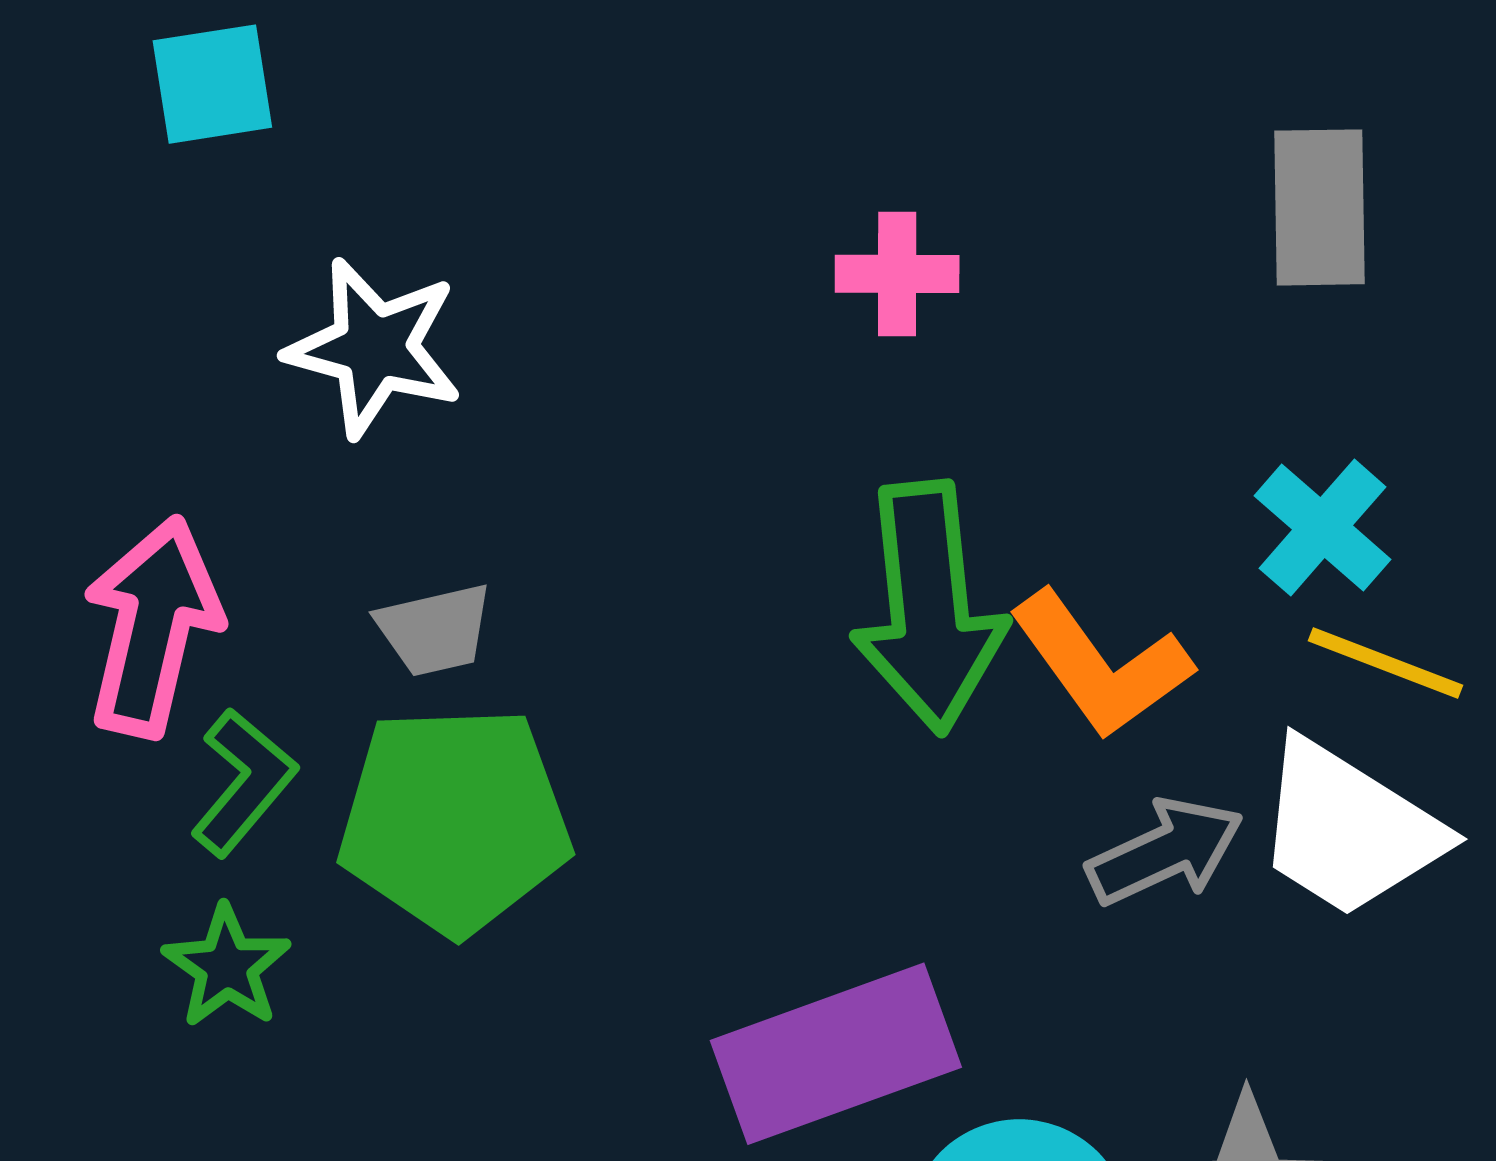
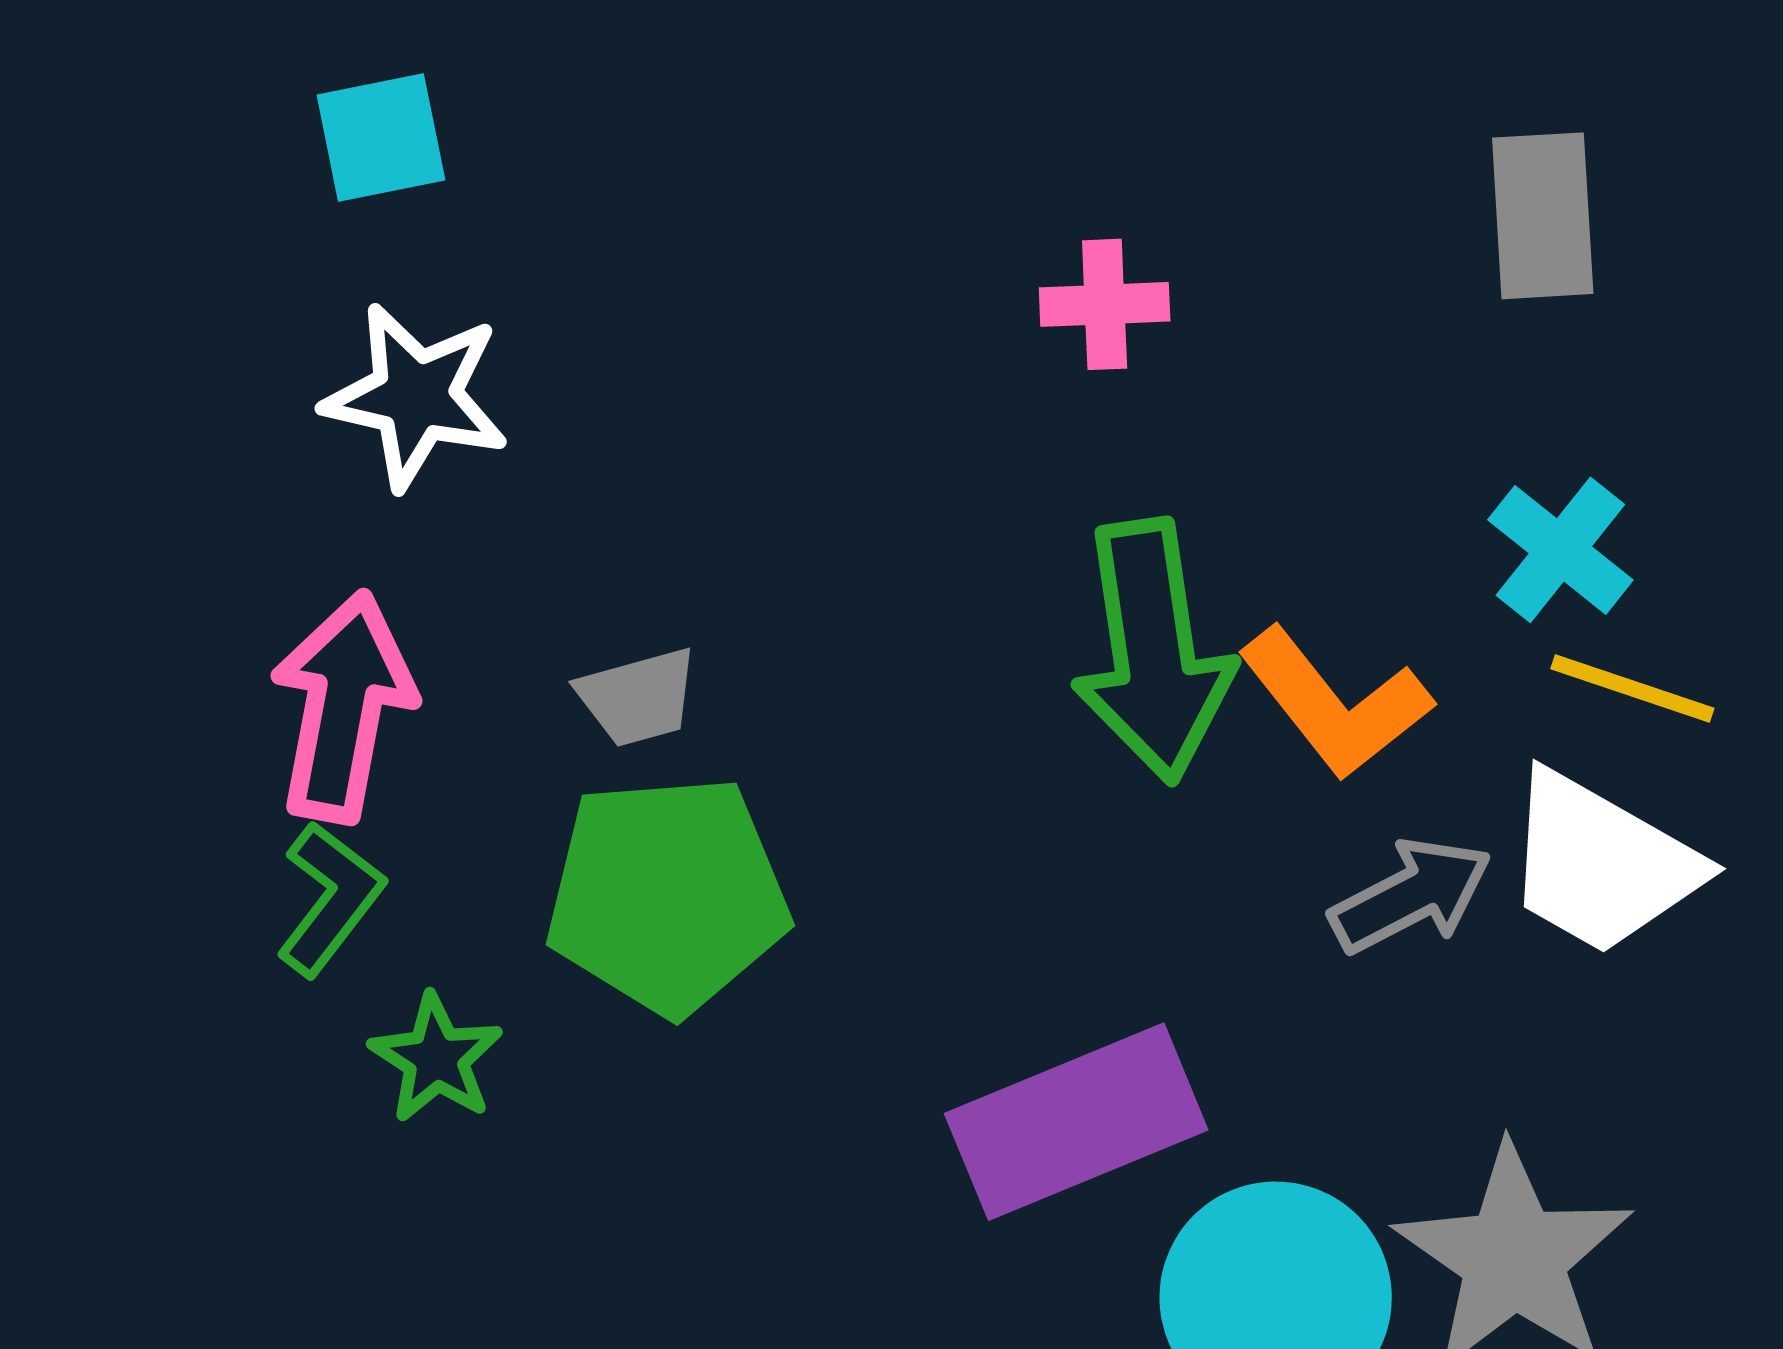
white star: (374, 348) -> (416, 396), moved
green L-shape: (243, 782) -> (330, 899), moved

